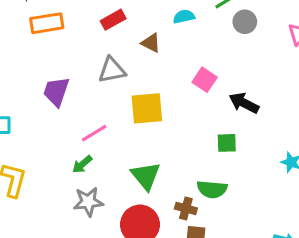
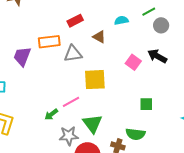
orange rectangle: (47, 23) -> (49, 42), moved
purple trapezoid: (56, 92) -> (22, 56), moved
black arrow: (244, 103) -> (157, 56), moved
pink line: (94, 133) -> (71, 102), moved
gray star: (88, 202) -> (69, 136), moved

